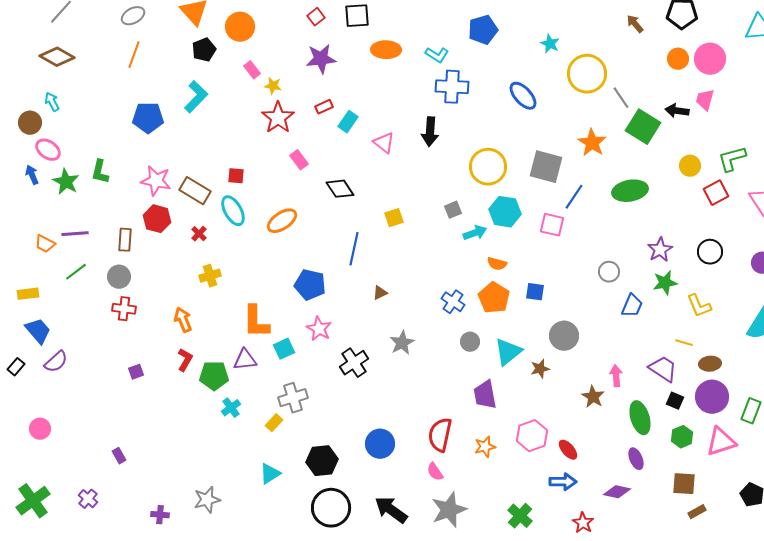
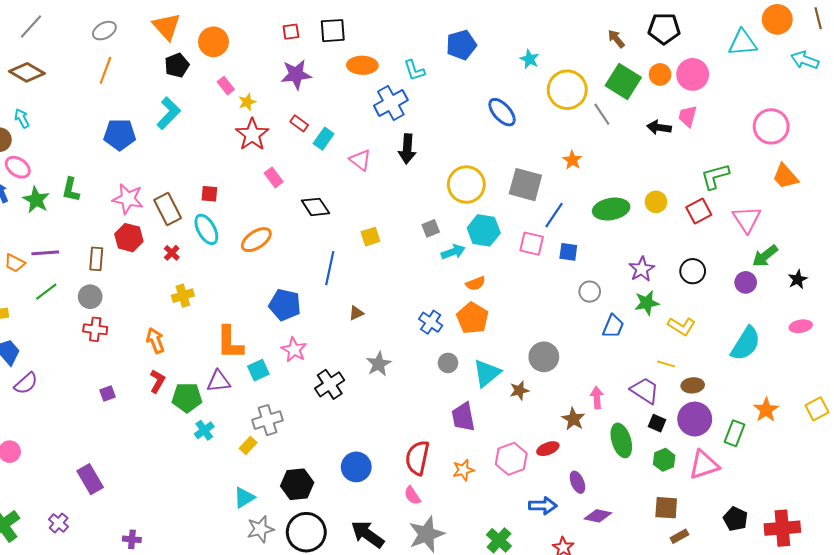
red square: (316, 17) -> (291, 32), turned 30
cyan L-shape: (437, 55) -> (414, 70), turned 40
yellow star: (273, 86) -> (247, 102), turned -30
blue cross: (452, 87) -> (391, 103), moved, turned -32
red rectangle: (324, 107) -> (299, 123), turned 60
green square: (643, 127) -> (623, 82), moved
orange star: (592, 143) -> (572, 160), size x0.7
yellow circle: (690, 166) -> (656, 202), moved
brown rectangle: (195, 191) -> (168, 209), turned 32
orange semicircle: (497, 264) -> (475, 283), turned -36
blue square: (535, 292) -> (568, 252), moved
yellow L-shape: (699, 306) -> (681, 326), turned -36
red ellipse: (568, 450) -> (548, 449), moved, turned -70
purple rectangle: (119, 456) -> (90, 479), size x1.8
purple ellipse: (636, 459) -> (577, 482), moved
gray star: (207, 500) -> (260, 529), moved

